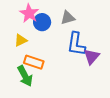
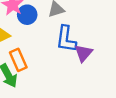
orange rectangle: (34, 62) -> (18, 60), turned 48

